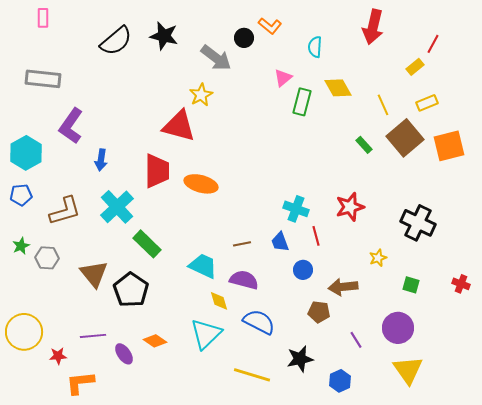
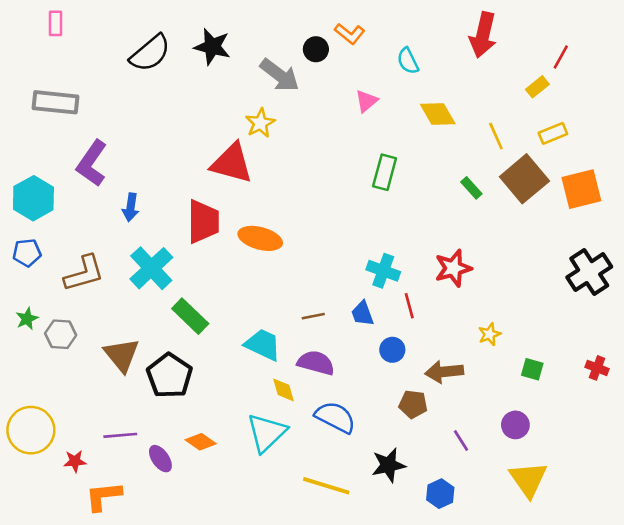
cyan semicircle: (315, 47) -> (408, 61), turned -30
green rectangle: (302, 102) -> (385, 172), moved
black cross: (418, 223) -> (589, 272), moved, turned 32
purple circle: (398, 328) -> (515, 425), size x0.7

